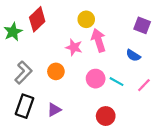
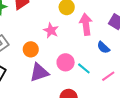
pink arrow: (98, 40) -> (86, 24), moved
purple triangle: (54, 110) -> (39, 72), moved, size x1.5

